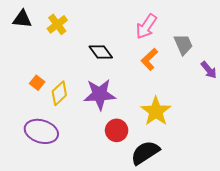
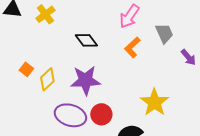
yellow star: (156, 111) -> (154, 102), moved
purple ellipse: (41, 131) -> (70, 115), moved

